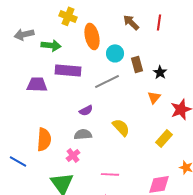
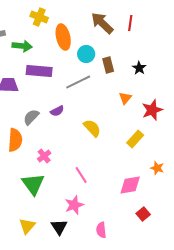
brown arrow: (131, 22) -> (102, 23), size x1.4
black star: (160, 72) -> (139, 68), moved
gray semicircle: (83, 134) -> (31, 117), moved, turned -42
pink line: (110, 174) -> (81, 175), turned 54

